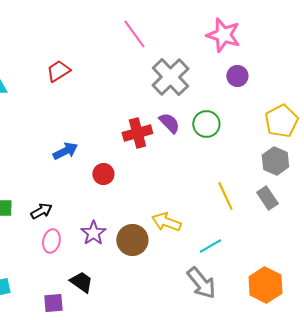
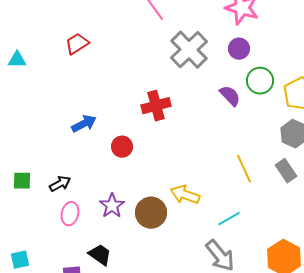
purple circle: (237, 76) -> (239, 49), moved
purple semicircle: (169, 123) -> (230, 96), moved
green circle: (206, 124) -> (260, 81), moved

